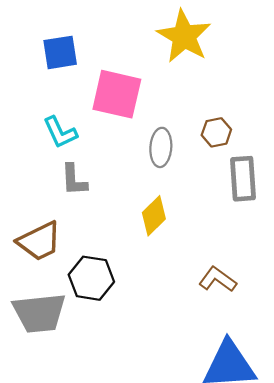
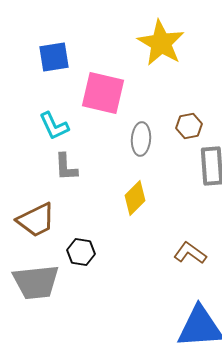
black hexagon: (91, 278) -> (81, 252), size x0.7

